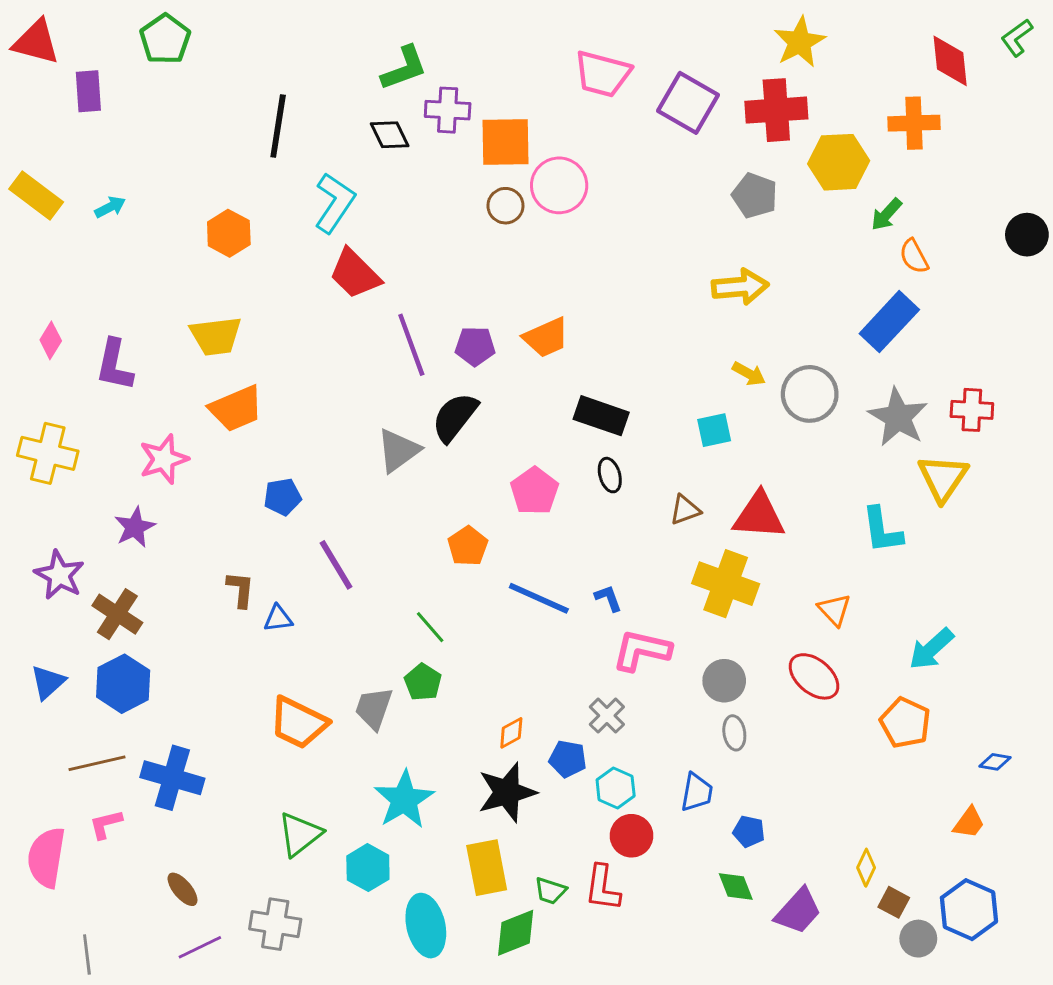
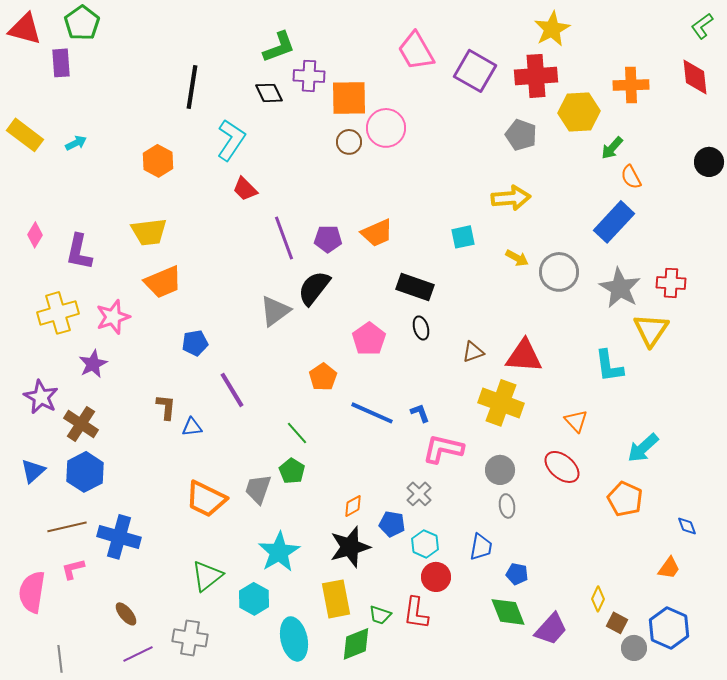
green pentagon: (165, 39) -> (82, 23), moved
red diamond: (950, 61) -> (695, 77), moved
pink trapezoid: (603, 74) -> (416, 51), turned 45
red trapezoid: (355, 274) -> (245, 189), size x0.7
cyan square: (714, 430) -> (463, 237), moved
yellow cross: (48, 453) -> (58, 313), moved, turned -30
blue diamond: (995, 762) -> (687, 526), turned 60
green diamond: (736, 886) -> (508, 612), size x1.4

